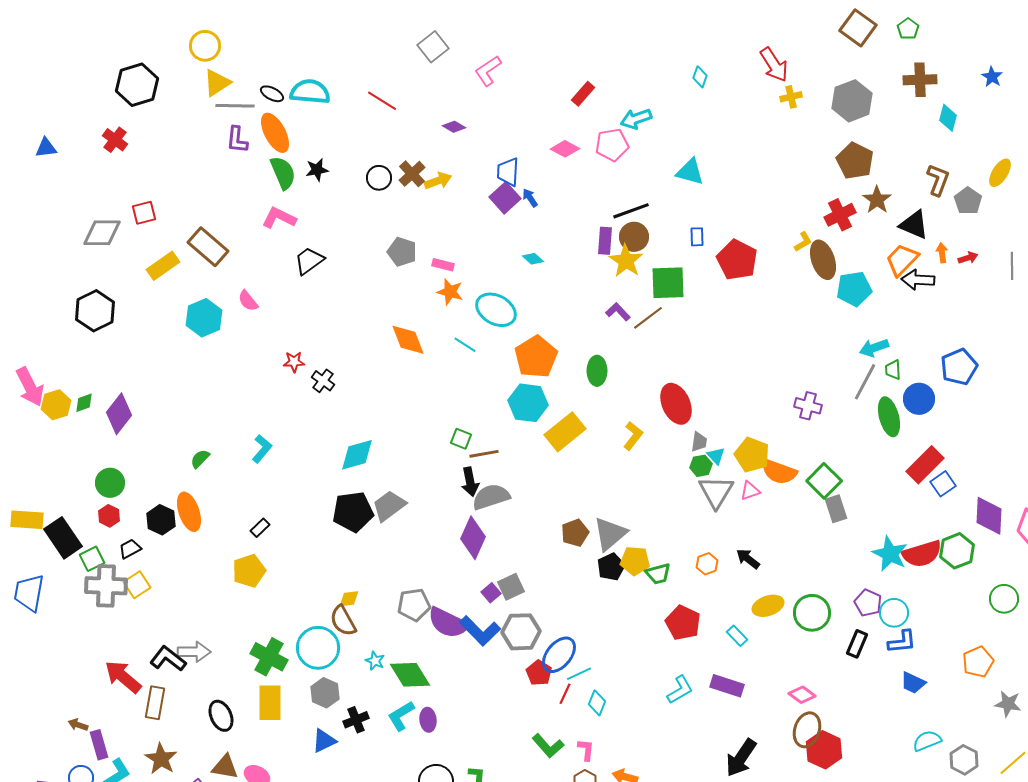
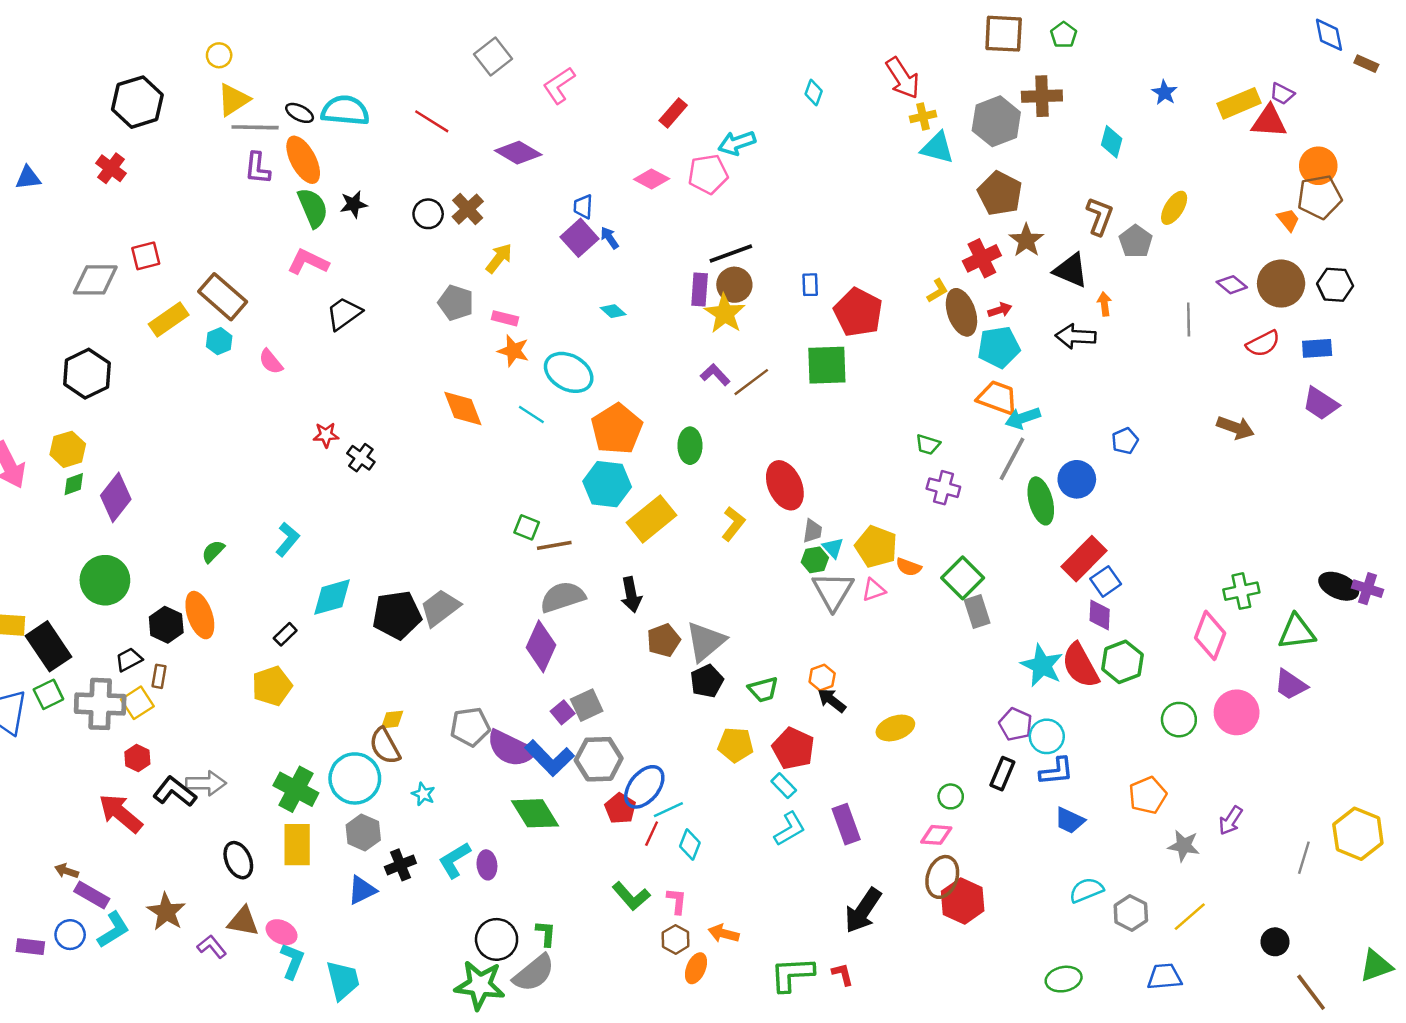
brown square: (858, 28) -> (1004, 34), turned -33
yellow circle: (205, 46) -> (219, 55), size x0.7
brown cross: (920, 80) -> (1042, 96), moved
purple diamond: (454, 127) -> (518, 153), size x1.6
blue trapezoid: (508, 172) -> (583, 207), size x0.7
cyan triangle: (690, 172) -> (937, 148), moved
yellow arrow: (438, 181) -> (499, 258), moved, turned -32
red arrow: (968, 258) -> (1000, 310), moved
orange trapezoid: (902, 260) -> (998, 398), moved, turned 66
green square: (668, 283) -> (827, 365), moved
cyan hexagon: (204, 318) -> (219, 341), moved, size x0.6
blue pentagon: (959, 367) -> (1125, 441), size x0.6
green trapezoid: (893, 370) -> (928, 444), moved, turned -70
yellow hexagon: (56, 405) -> (68, 449), moved
cyan diamond: (357, 455) -> (332, 597), moved
orange semicircle: (779, 472) -> (909, 567), size x0.6
black arrow: (470, 482) -> (631, 595), moved
green circle: (110, 483) -> (105, 580), size x1.4
red hexagon: (109, 516) -> (137, 758), moved
purple diamond: (989, 516) -> (1100, 615), moved, size x0.7
red semicircle: (922, 554) -> (1080, 666), turned 78
green square: (92, 559) -> (48, 694), moved
black arrow: (748, 559) -> (832, 700), moved
yellow pentagon: (635, 561) -> (736, 745), moved
green circle: (812, 613) -> (951, 796), moved, size x0.6
cyan rectangle: (737, 636) -> (784, 786), moved
green diamond: (410, 675) -> (535, 813), moved
purple rectangle: (727, 686) -> (846, 824), turned 52
pink diamond: (802, 695) -> (936, 835), turned -32
brown rectangle: (155, 703) -> (159, 676), moved, size x0.6
purple rectangle: (99, 745) -> (92, 895), turned -44

